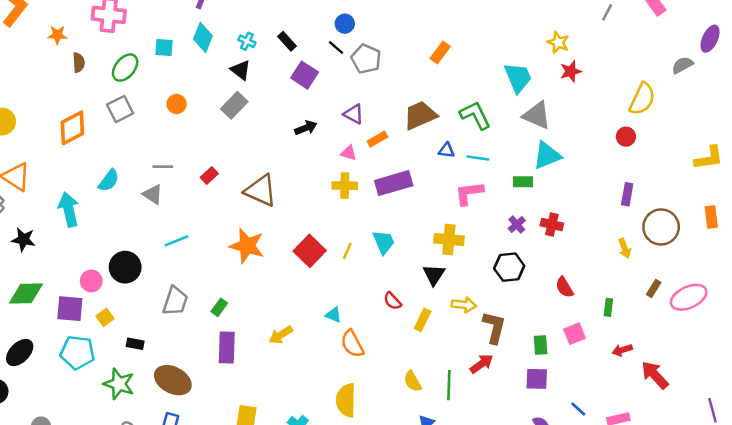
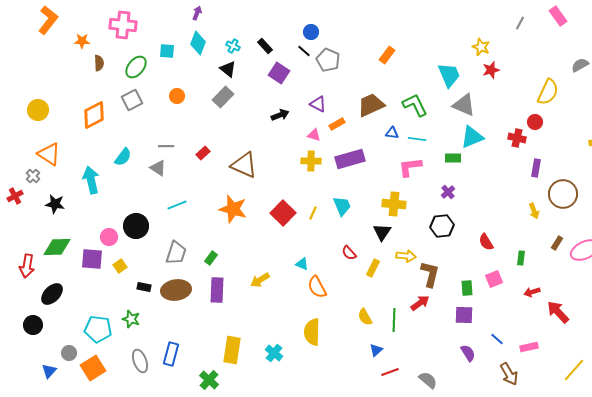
red cross: (552, 224) -> (517, 138), moved
cyan pentagon: (77, 353) -> (98, 329), moved
brown ellipse: (173, 380) -> (176, 290), moved, turned -36
green star: (119, 384) -> (131, 319), size x0.7

